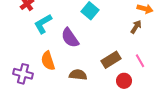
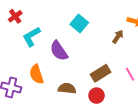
brown arrow: (136, 27) -> (118, 37), moved
red circle: (124, 81) -> (96, 96), moved

